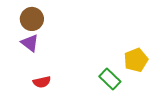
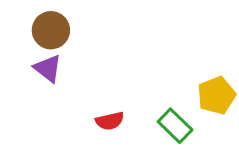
red semicircle: (42, 82) -> (110, 121), moved

